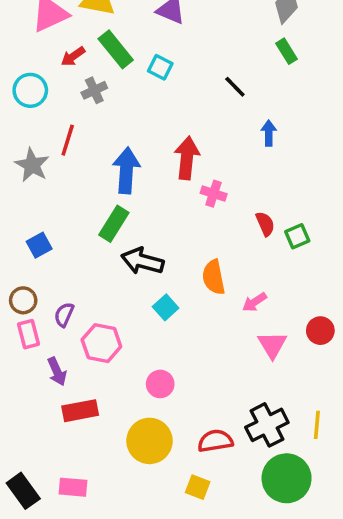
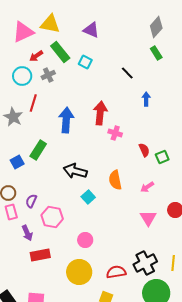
cyan circle: (30, 90) -> (22, 76), moved
green rectangle: (114, 224) -> (38, 150), moved
pink arrow: (255, 302) -> (147, 187), moved

